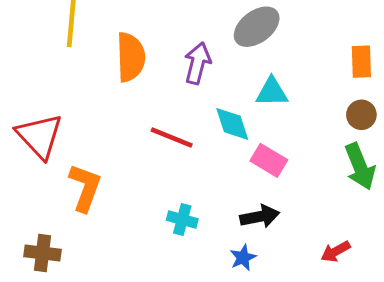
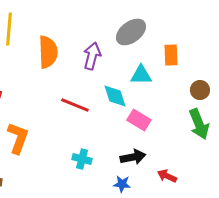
orange rectangle: (361, 62) -> (171, 55), moved
red arrow: (336, 251) -> (167, 176), moved, turned 54
blue star: (243, 258) -> (122, 184), turned 30

